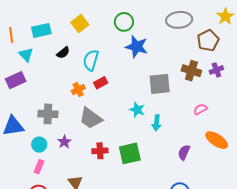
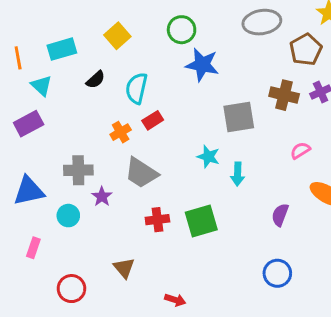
purple star: (64, 142) -> (102, 196), moved
pink rectangle: (39, 167) -> (33, 248), moved

